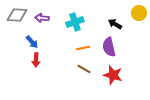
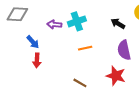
purple arrow: (42, 18) -> (54, 25), moved
purple semicircle: (109, 47) -> (124, 50), moved
brown line: (84, 69) -> (80, 83), moved

